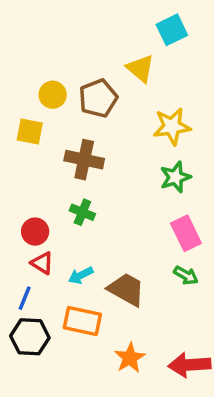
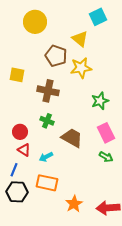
yellow circle: (53, 95) -> (35, 22), moved, size x1.5
brown pentagon: (98, 98) -> (56, 56), turned -30
yellow star: (172, 126) -> (81, 68), moved
brown trapezoid: (126, 289) -> (72, 138), moved

